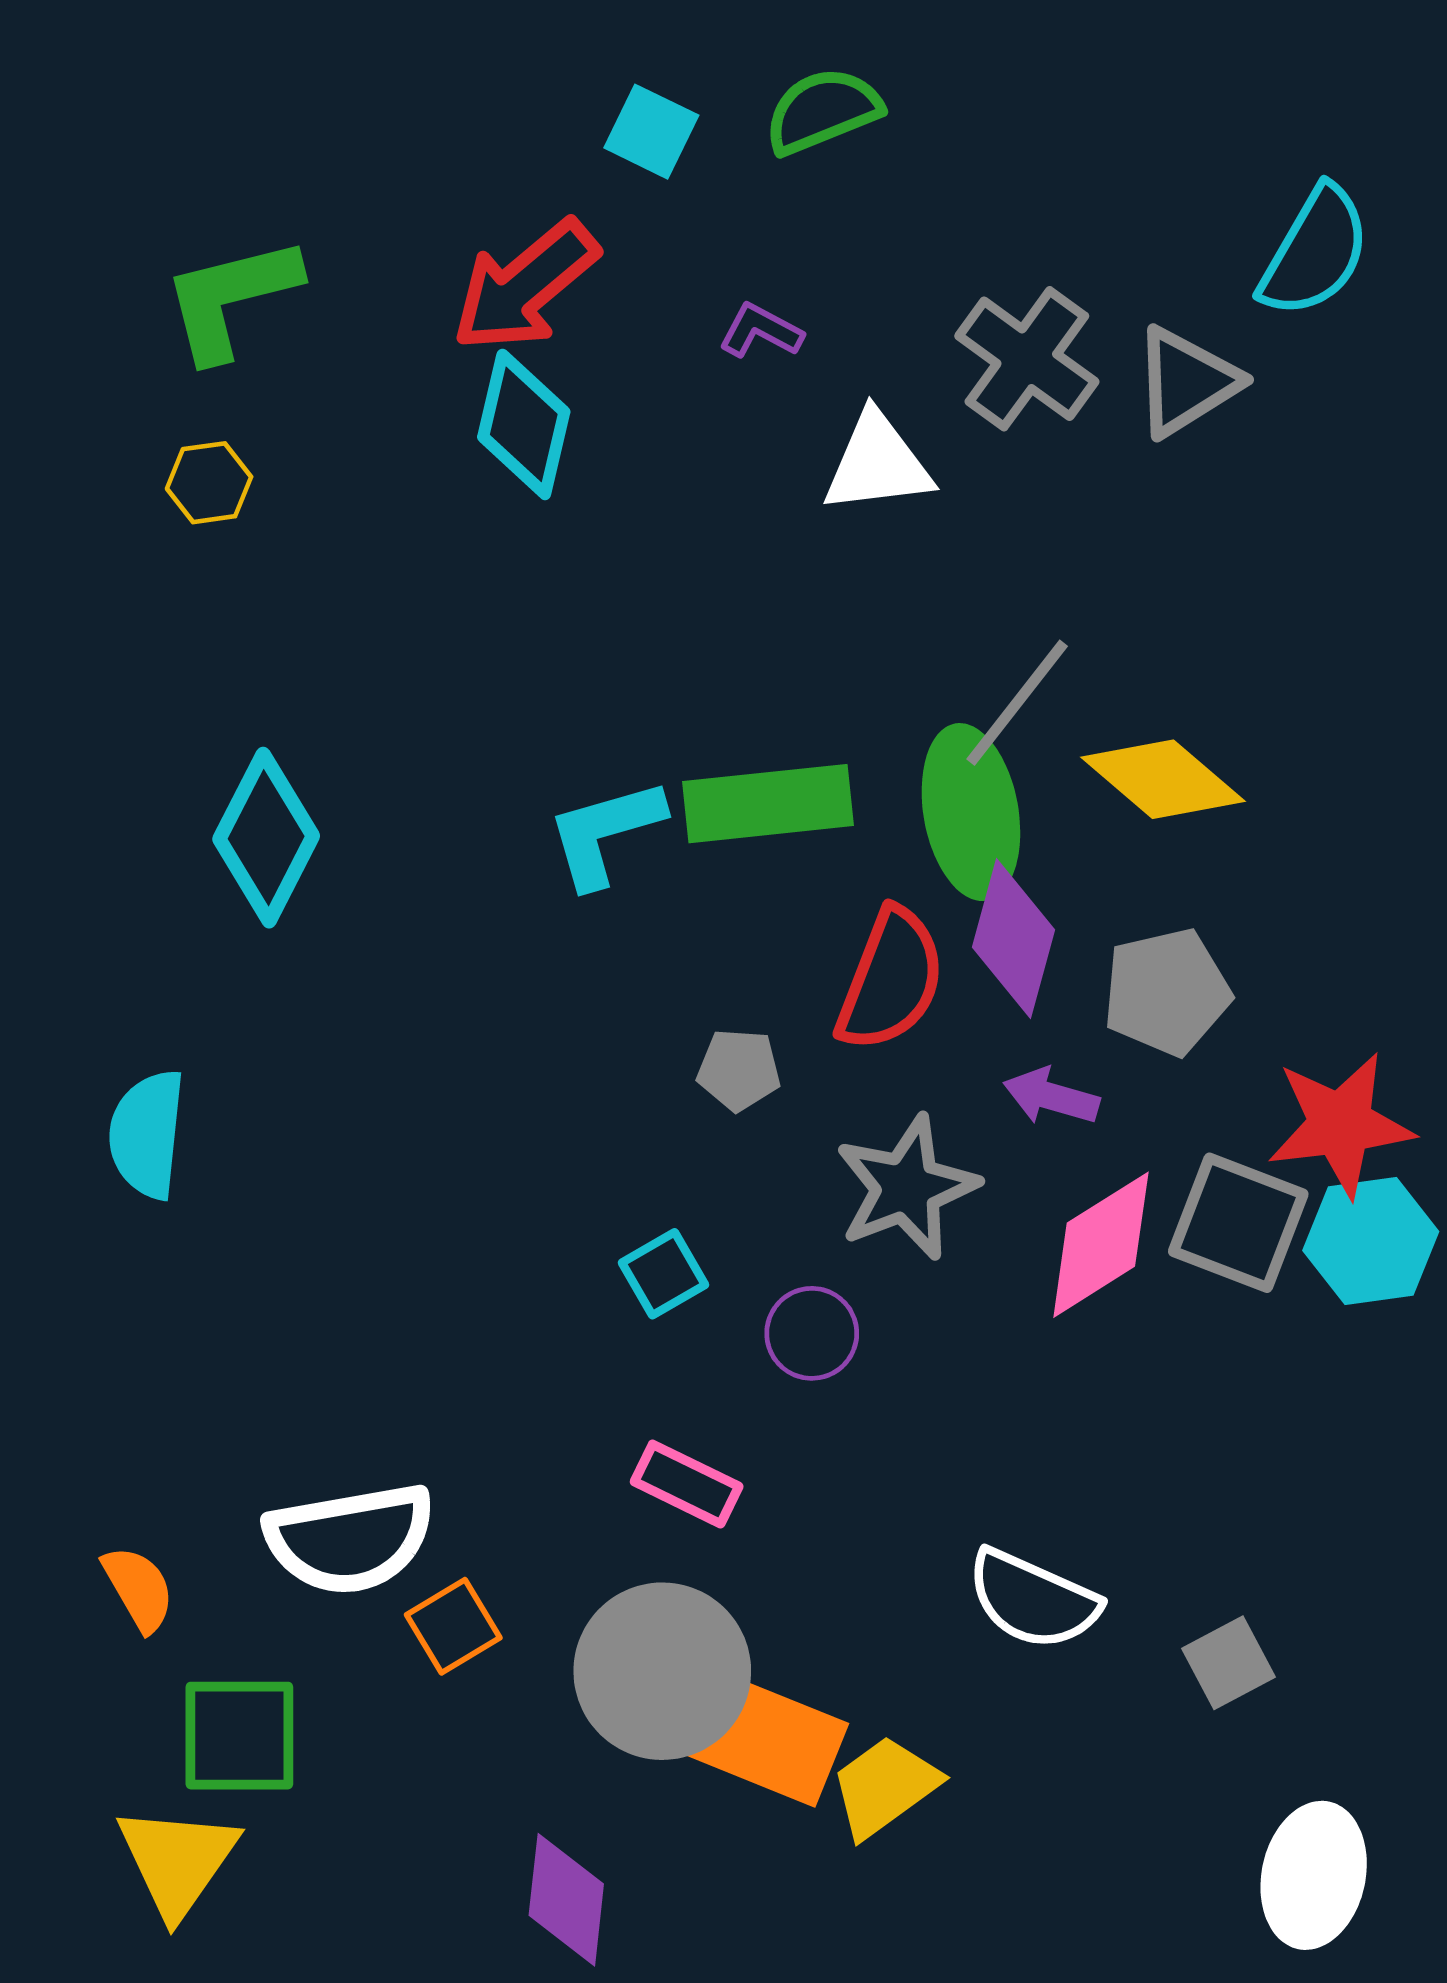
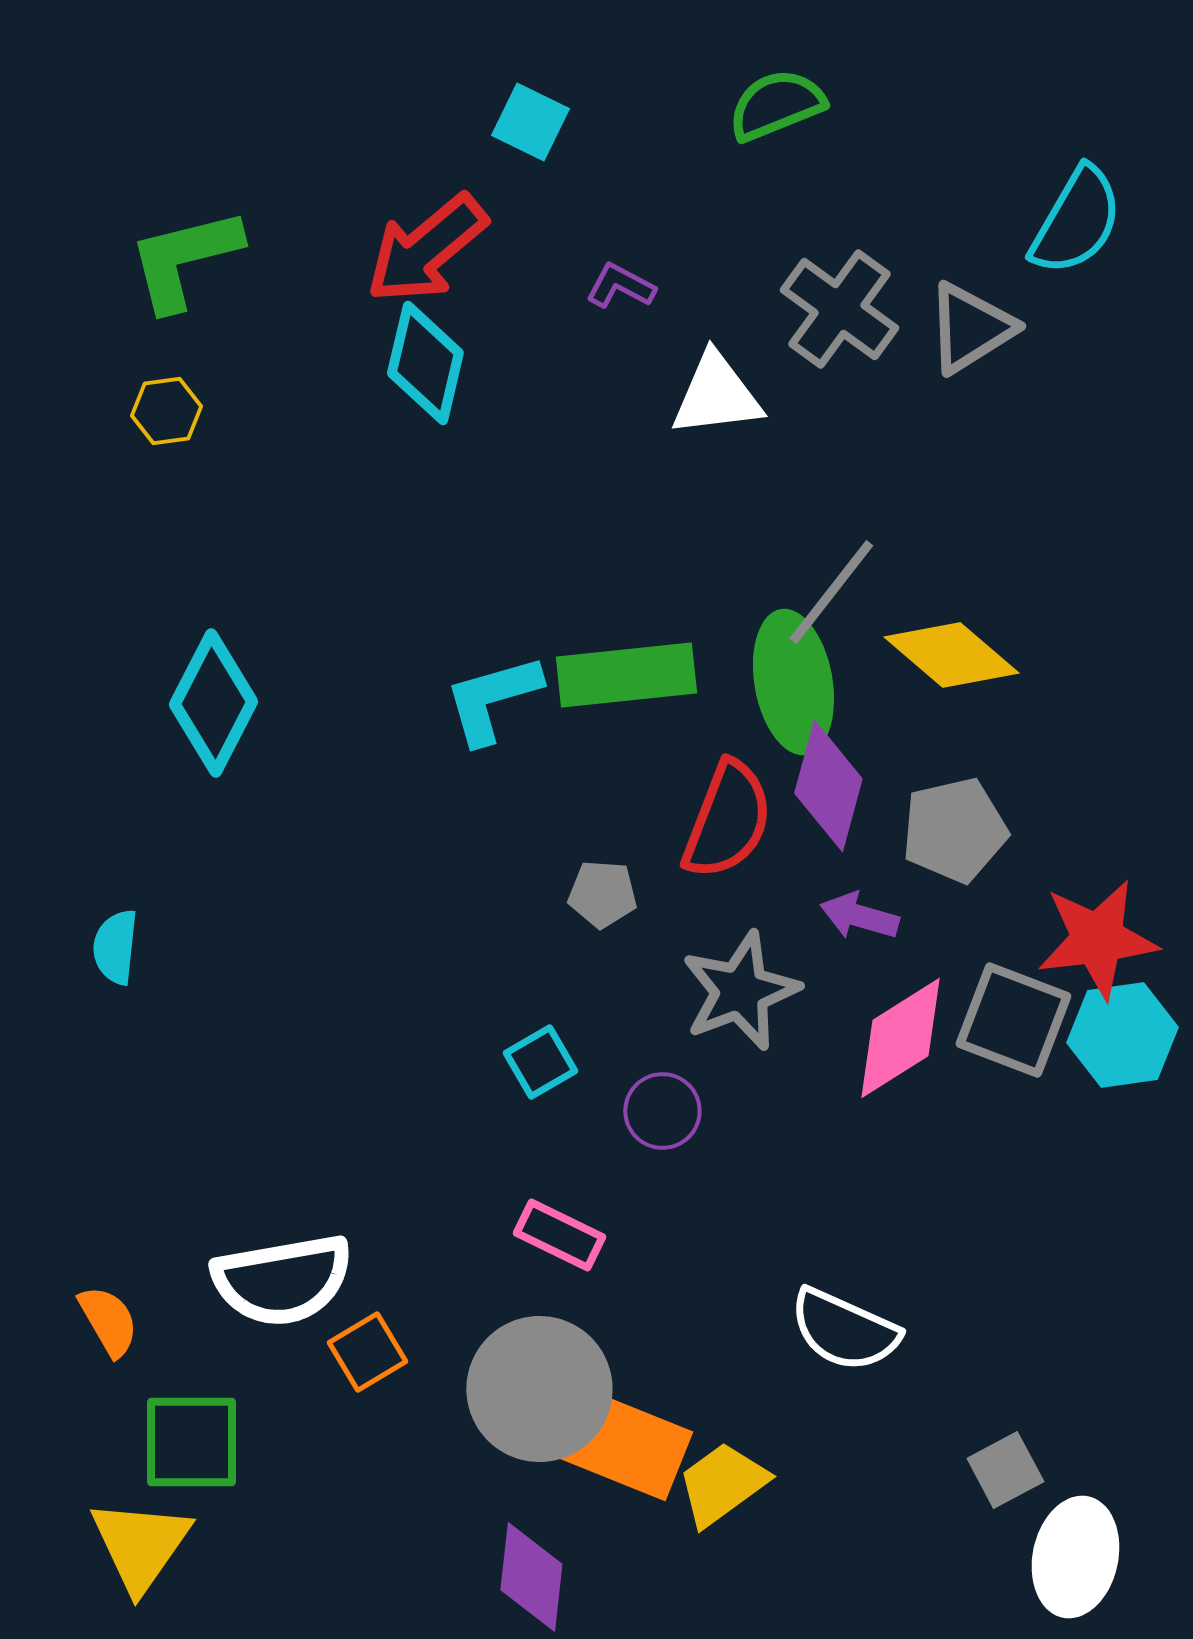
green semicircle: (823, 111) -> (776, 105), moved
cyan semicircle: (147, 1134) -> (115, 947), size x0.7
gray square: (1229, 1663) -> (1005, 1470), moved
purple diamond: (566, 1900) -> (531, 1577), moved

